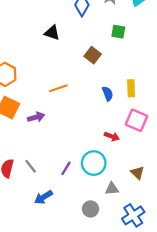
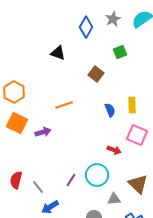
green square: (118, 32) -> (120, 52), turned -32
gray line: (31, 166) -> (38, 187), moved
brown triangle: (138, 173) -> (138, 184), size x1.5

